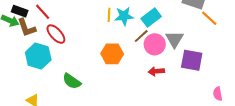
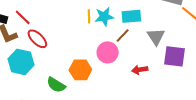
cyan rectangle: (151, 18) -> (131, 16), turned 36
pink circle: (155, 44) -> (108, 52), moved
orange hexagon: (112, 54) -> (80, 70), moved

